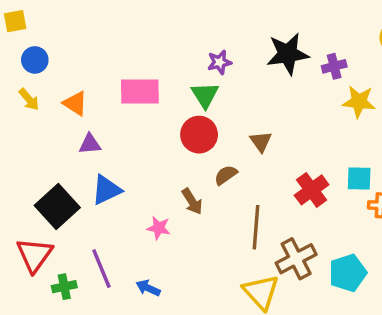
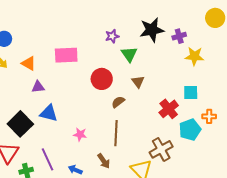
green triangle: (205, 95) -> (129, 54), moved
cyan square: (359, 179) -> (191, 93), moved
blue triangle: (106, 190) -> (49, 113), turned 42
brown arrow: (192, 201) -> (104, 161), moved
brown line: (256, 227) -> (116, 133), moved
cyan pentagon: (348, 273) -> (190, 130), moved

